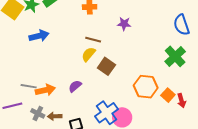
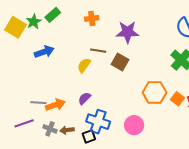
purple star: (124, 24) -> (128, 32), size x1.6
yellow semicircle: (89, 54) -> (84, 65), moved
brown square: (106, 66) -> (120, 62), moved
blue cross: (107, 113) -> (98, 122), moved, turned -30

